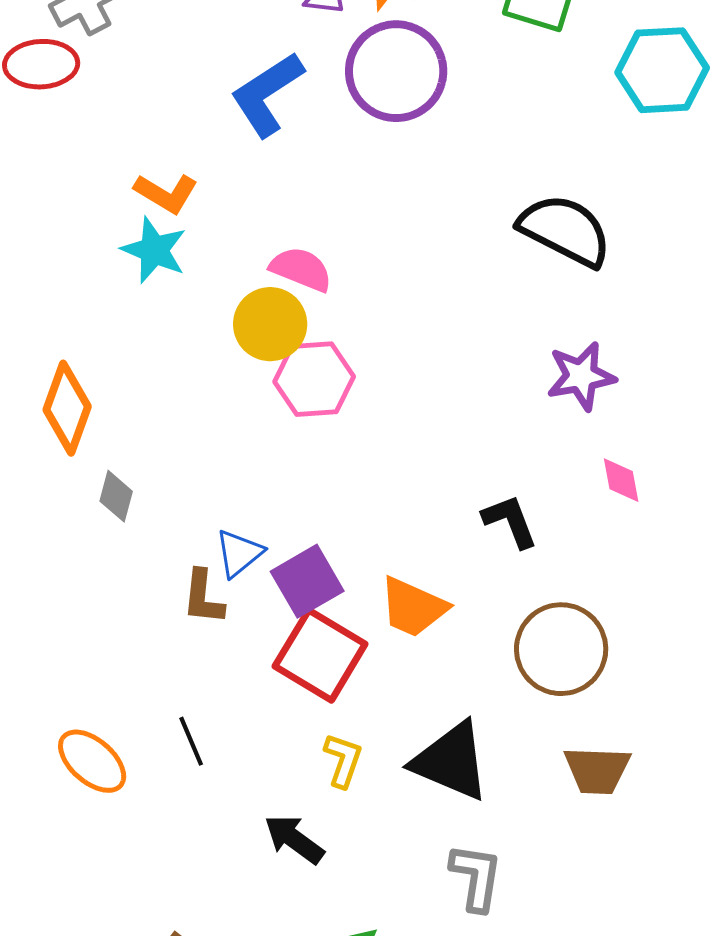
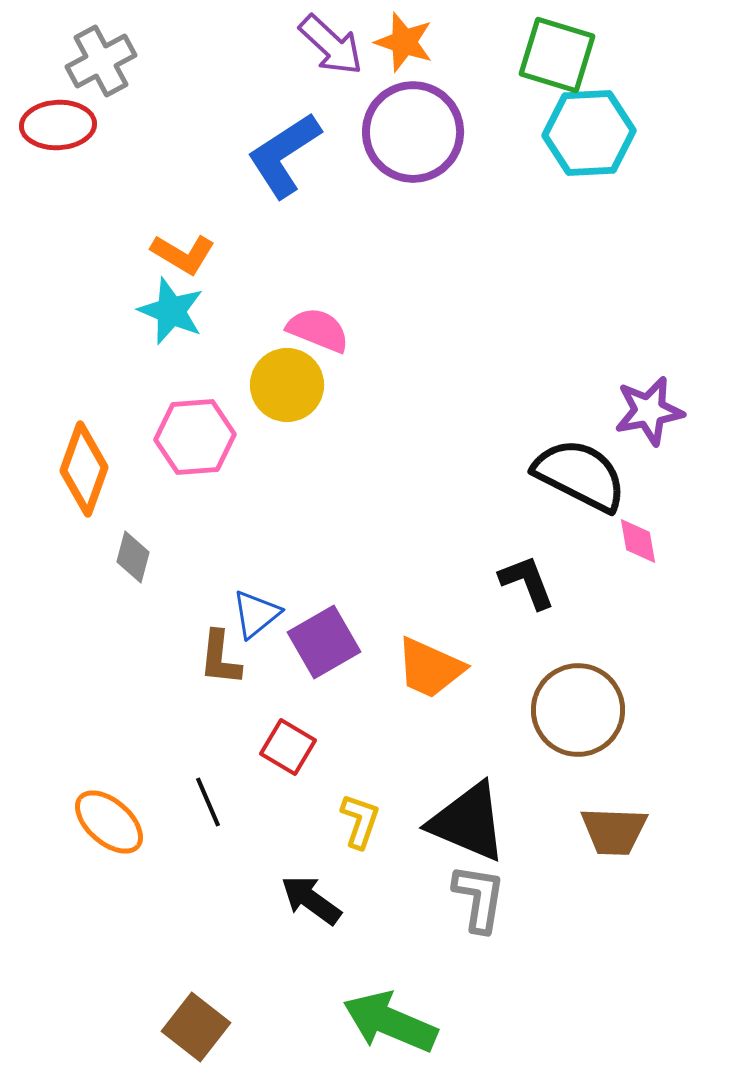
cyan hexagon: (662, 70) -> (589, 133), moved
black semicircle: (565, 230) -> (580, 475), moved
purple star: (581, 376) -> (649, 411), moved
pink hexagon: (314, 379) -> (195, 437), moved
red square: (320, 655) -> (288, 747), moved, size x0.6
gray L-shape: (476, 877) -> (479, 898), moved

